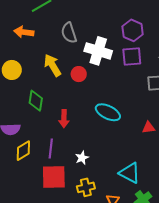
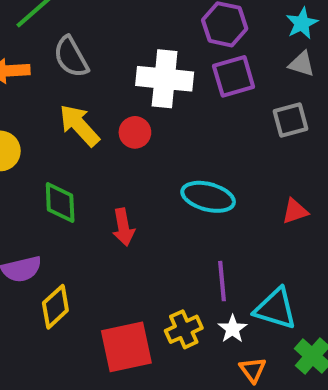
gray semicircle: (69, 33) -> (71, 57), moved
purple line: (51, 149) -> (222, 281), moved
white star: (82, 158) -> (233, 329), moved
yellow cross: (86, 187) -> (184, 329), moved

